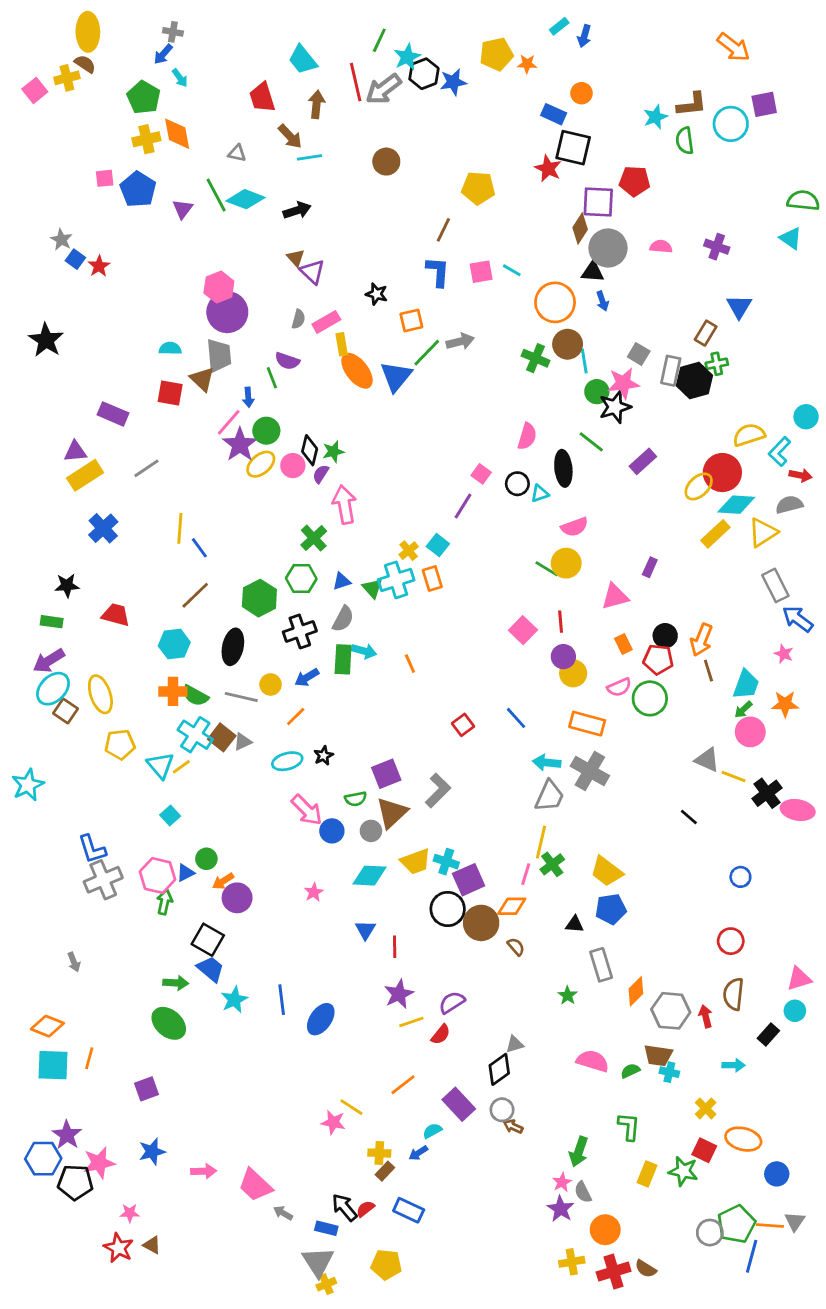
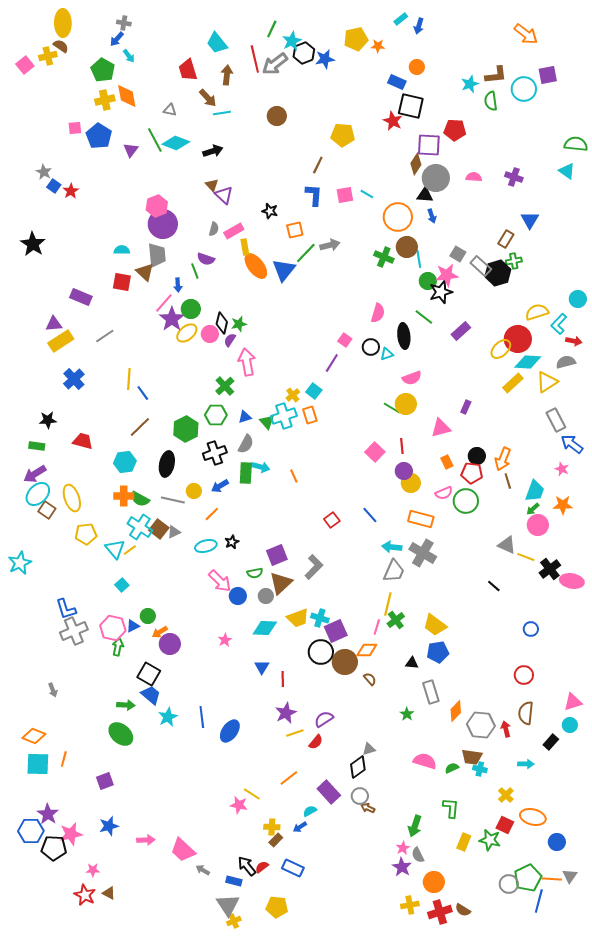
gray rectangle: (671, 371) -> (481, 266), turned -60

